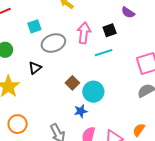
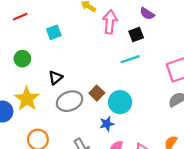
purple semicircle: (128, 12) -> (147, 14), moved
pink arrow: (84, 33) -> (110, 22), moved
gray ellipse: (53, 43) -> (70, 101), moved

